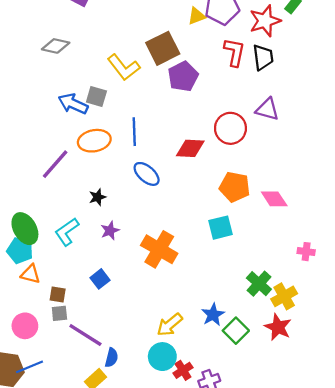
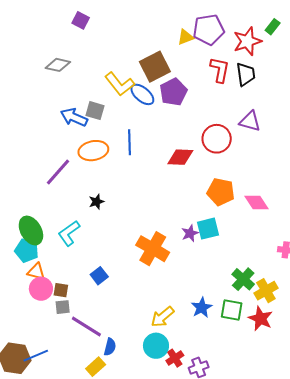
blue ellipse: (147, 174) -> (142, 94), moved
purple star: (110, 231) -> (190, 233), moved
pink circle: (25, 326) -> (41, 289), moved
green square: (236, 331) -> (232, 310), moved, turned -35

